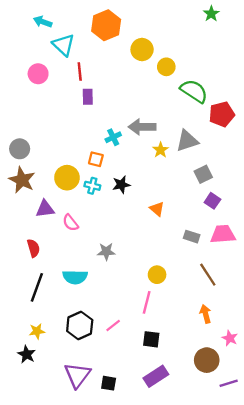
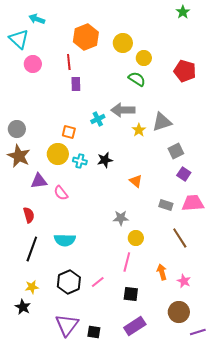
orange hexagon: (106, 25) -> (86, 37), moved
cyan triangle: (64, 45) -> (19, 39), moved
green semicircle: (194, 91) -> (137, 79), moved, size x0.7
red pentagon: (222, 114) -> (185, 71), moved, turned 30
orange square: (96, 159) -> (69, 132), moved
gray star: (106, 252) -> (121, 218), moved
orange arrow: (206, 314) -> (162, 272), moved
pink star: (230, 338) -> (184, 281), moved

